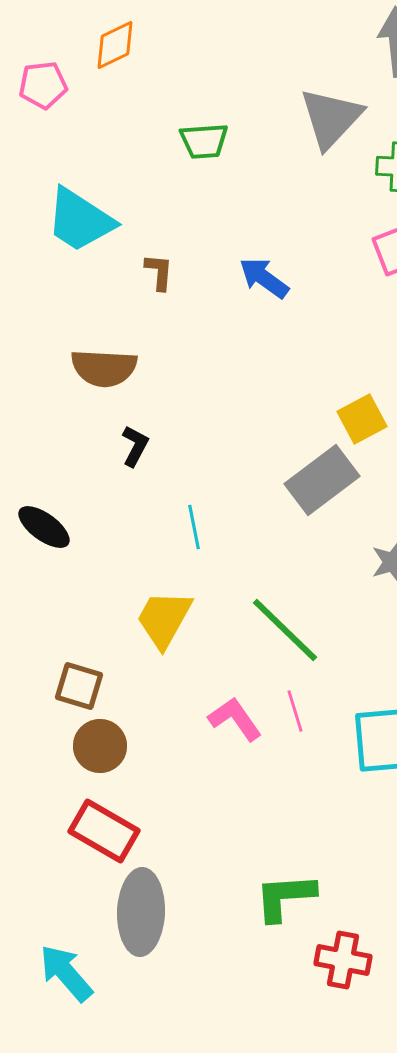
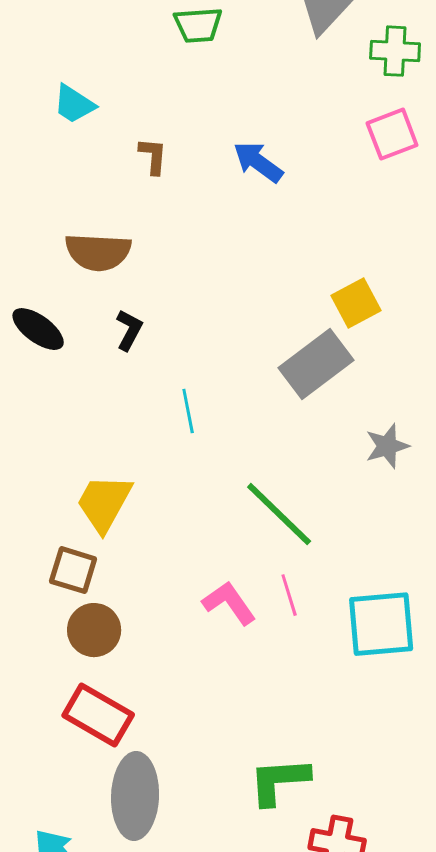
cyan trapezoid: (80, 220) -> (74, 104), size x0.6
black ellipse: (44, 527) -> (38, 329), moved
yellow trapezoid: (164, 619) -> (104, 503), moved

